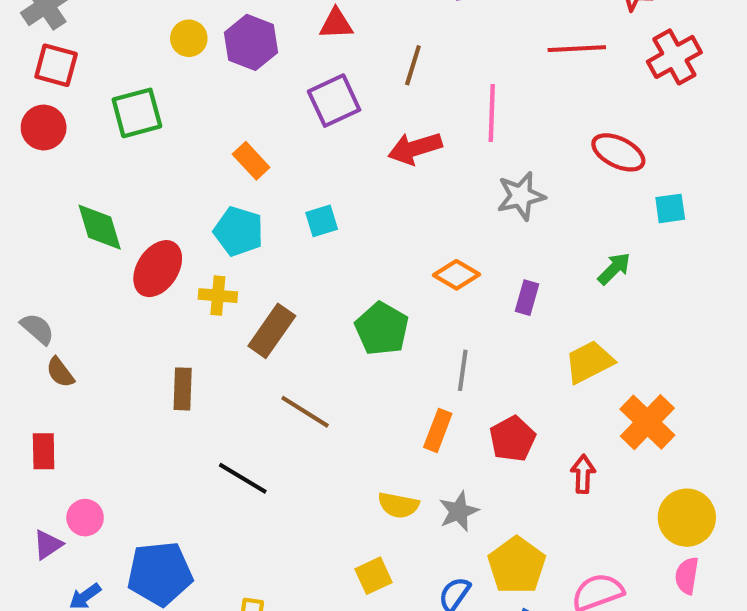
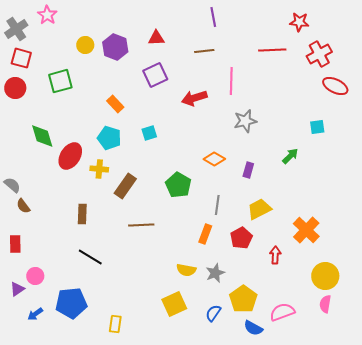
brown line: (413, 65) -> (204, 51), moved, turned 66
red ellipse: (618, 152) -> (335, 86), moved
yellow trapezoid: (589, 362) -> (259, 209), moved
brown line: (305, 412) -> (141, 225), turned -35
black line: (243, 478) -> (90, 257), moved
yellow square: (374, 576) -> (174, 304), size x1.4

